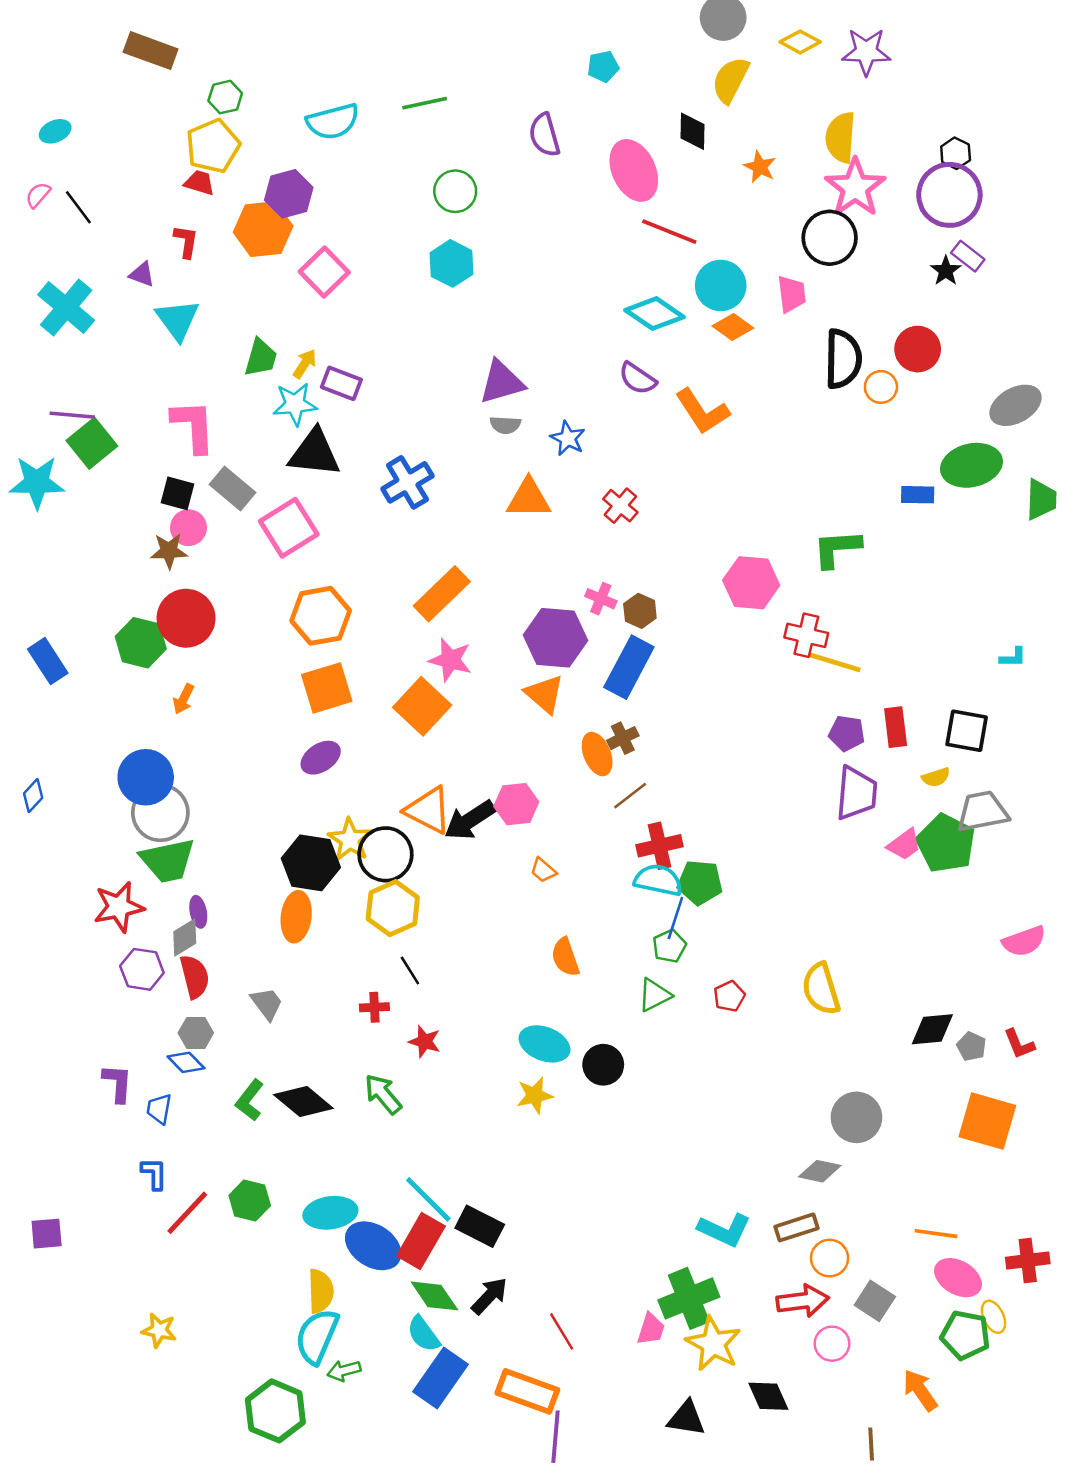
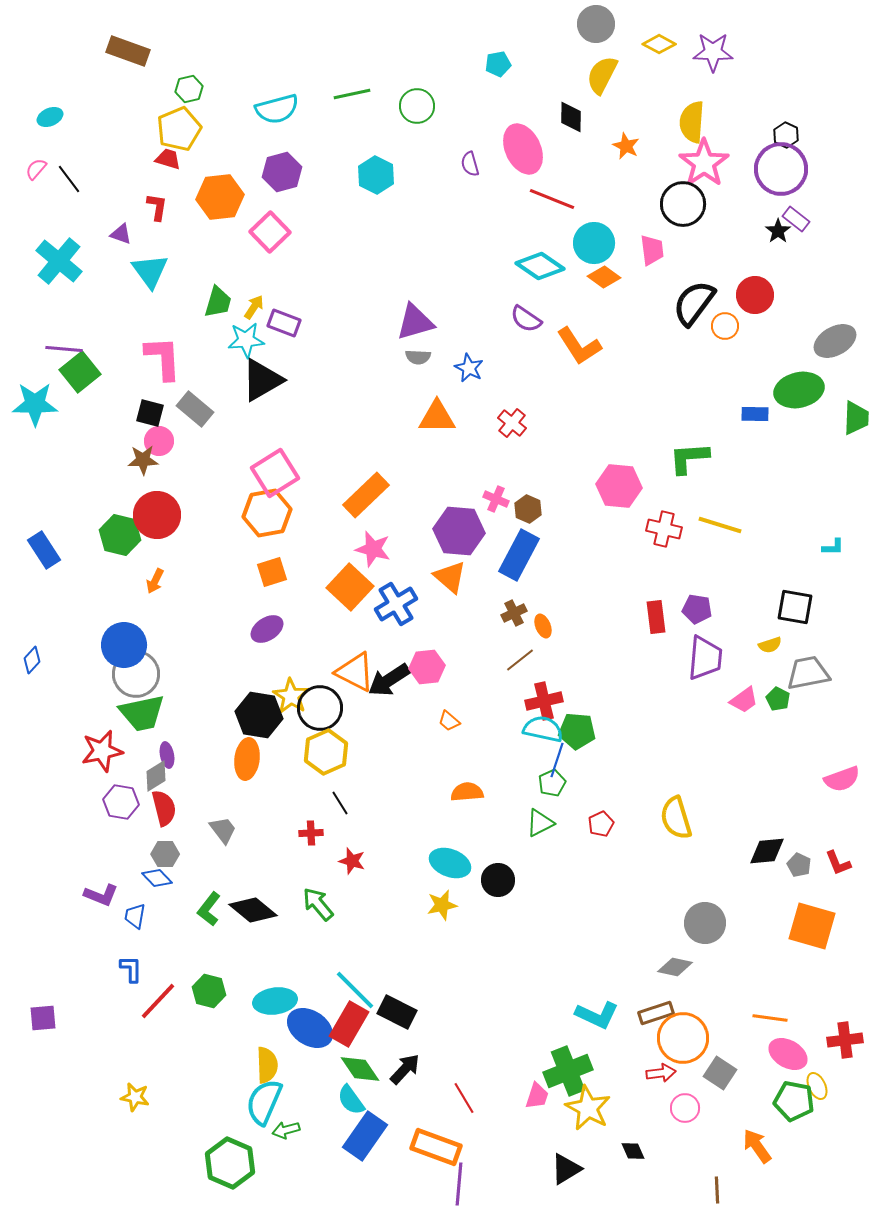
purple semicircle: (544, 135) -> (470, 164), moved, size x0.7
green circle: (455, 191) -> (417, 106), moved
purple hexagon: (289, 194) -> (282, 172), moved
cyan hexagon: (452, 263) -> (376, 175), moved
black semicircle: (843, 359) -> (694, 303), turned -144
black triangle: (314, 453) -> (262, 380), turned -36
blue cross: (407, 482) -> (396, 604), moved
pink square: (289, 528) -> (275, 473), moved
yellow line: (834, 662) -> (720, 525), moved
orange square: (327, 688) -> (272, 572), size x0.7
red rectangle: (896, 727) -> (656, 617), moved
orange ellipse: (597, 754) -> (543, 626), moved, size x0.7
green pentagon: (946, 843) -> (778, 699), size x0.5
orange semicircle: (565, 957) -> (467, 792), turned 104
purple L-shape: (118, 1083) -> (101, 895), turned 108
orange circle: (830, 1258) -> (683, 1038), size x1.6
red arrow: (803, 1301) -> (661, 1073), size x0.7
black diamond: (768, 1396) -> (633, 1151), size x0.7
black triangle: (686, 1418) -> (566, 1169), turned -40

